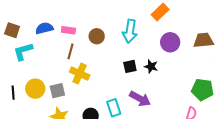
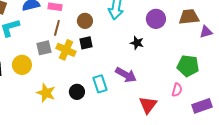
brown circle: (97, 36) -> (85, 21), moved
black square: (130, 66) -> (86, 43), moved
gray square: (57, 91) -> (44, 48), moved

